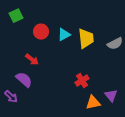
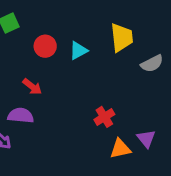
yellow trapezoid: (86, 39) -> (122, 38), moved
purple semicircle: (24, 80) -> (21, 116), turned -36

